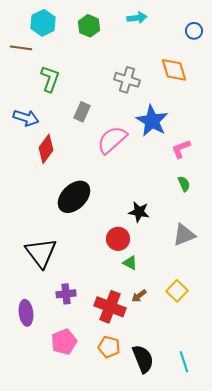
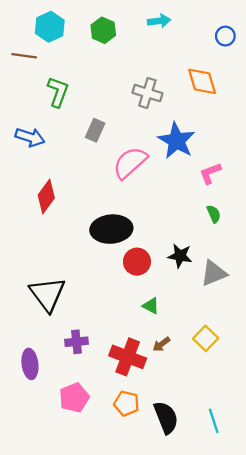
red diamond: (46, 149) -> (46, 196), moved
black ellipse: (74, 197) -> (111, 229), moved, turned 40
black star: (139, 212) -> (180, 256), moved
red circle: (118, 239) -> (137, 262), moved

